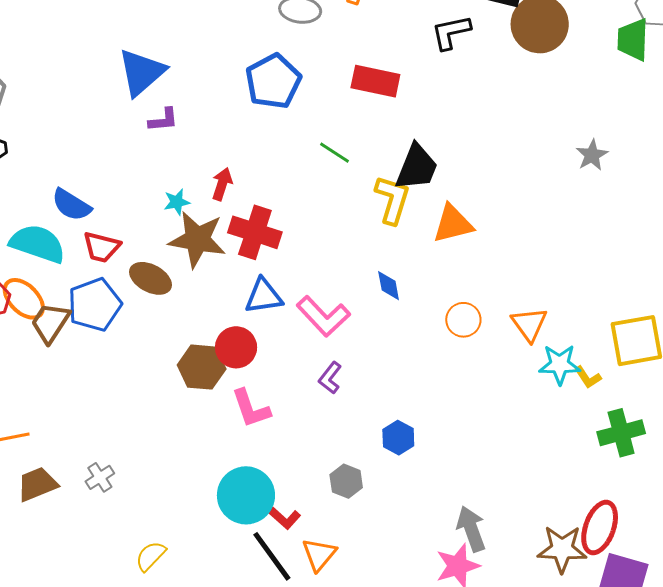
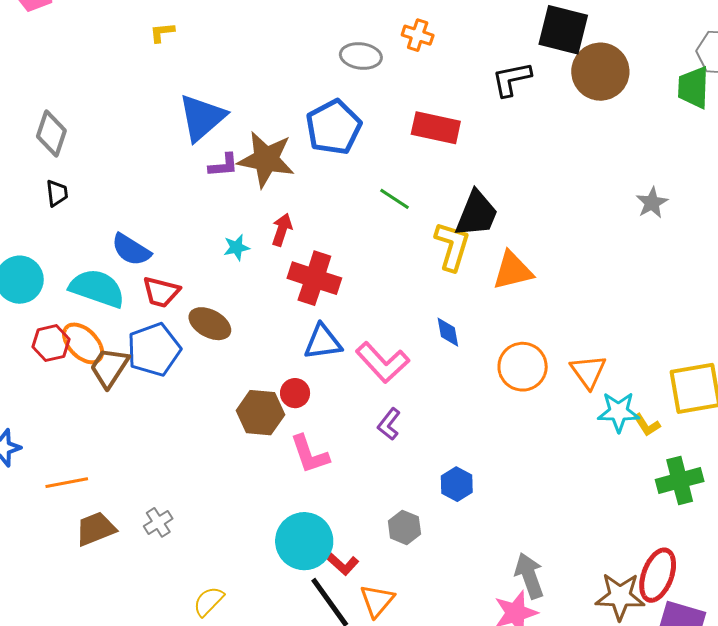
brown star: (197, 239) -> (266, 159), moved
orange circle: (463, 320) -> (523, 367), size x1.4
red circle: (236, 347) -> (295, 393), size x0.7

